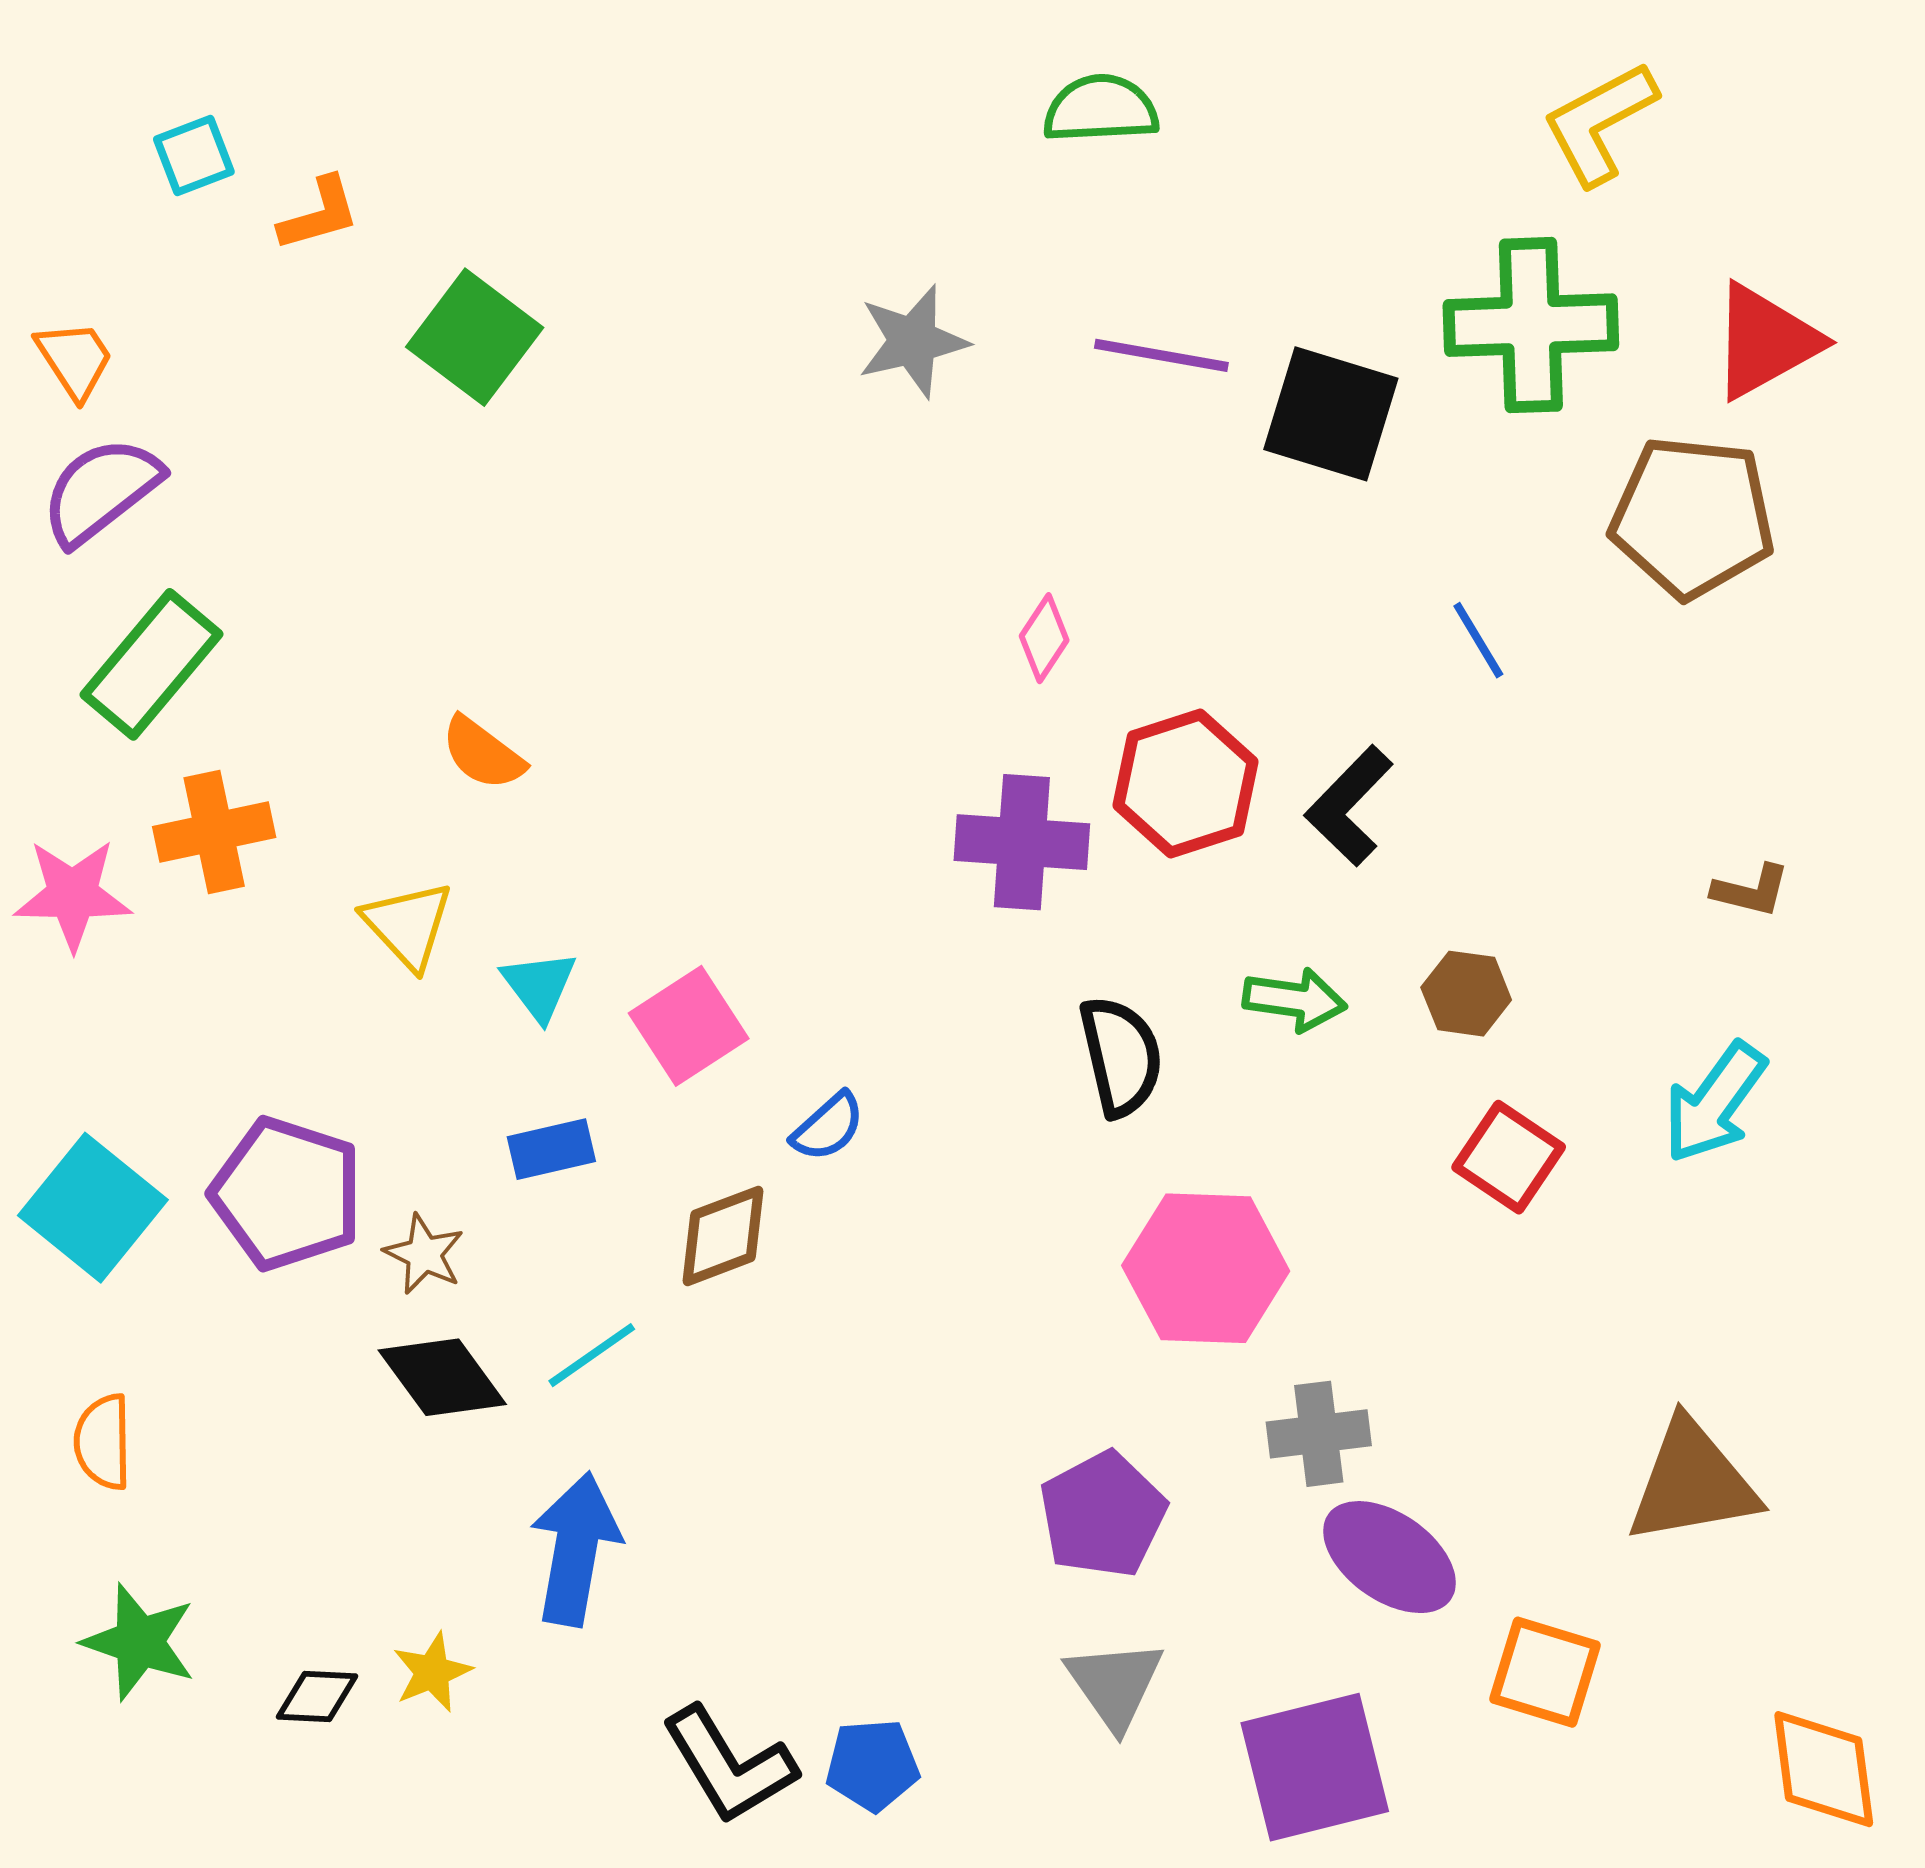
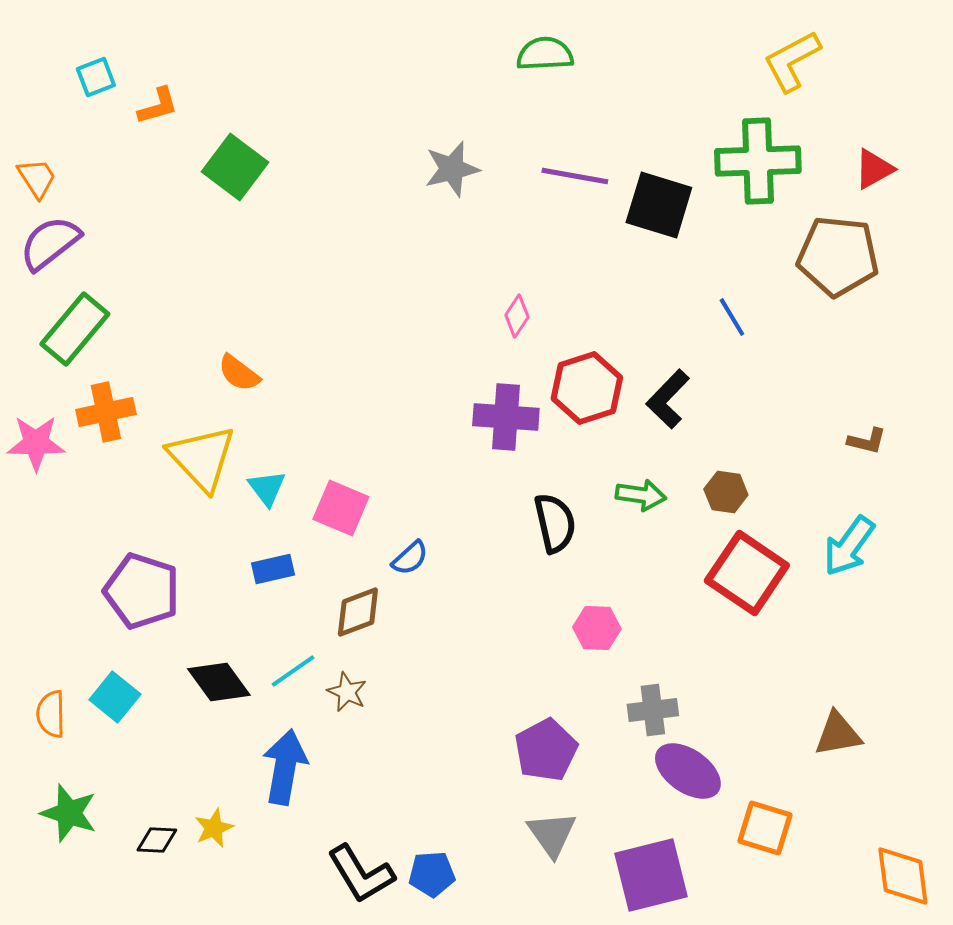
red triangle: (1765, 341) -> (874, 169), size x0.7
yellow triangle: (408, 925) -> (202, 458), size x1.5
pink square: (689, 1026) -> (341, 508), turned -34
red square: (1509, 1157) -> (747, 573), size x1.5
cyan square: (93, 1208) -> (115, 697), moved, size x0.7
brown star: (424, 1254) -> (347, 692), moved
pink hexagon: (1206, 1268) -> (597, 628), size x0.6
brown triangle: (1692, 1482) -> (838, 734), size x0.7

